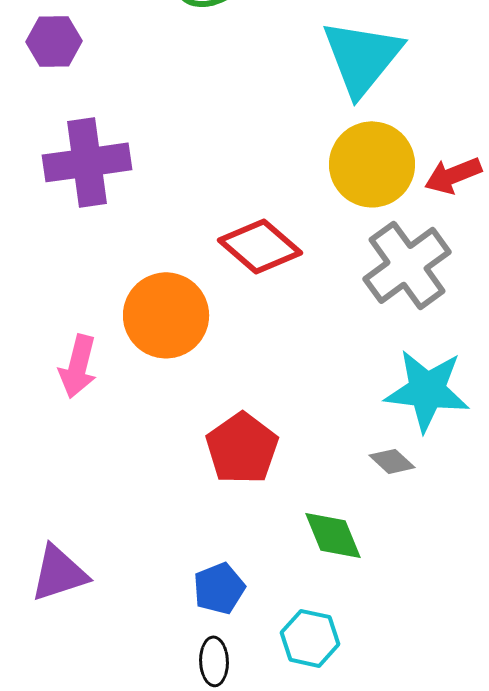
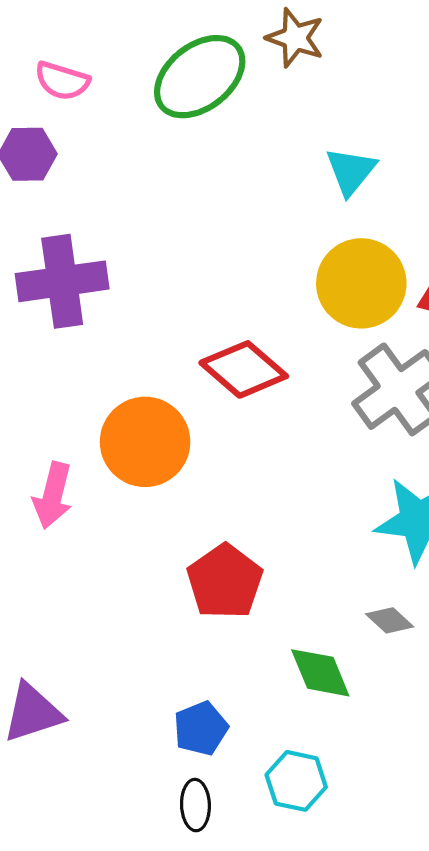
cyan triangle: (362, 57) -> (351, 171), size x0.6
gray diamond: (392, 461) -> (390, 620), moved

